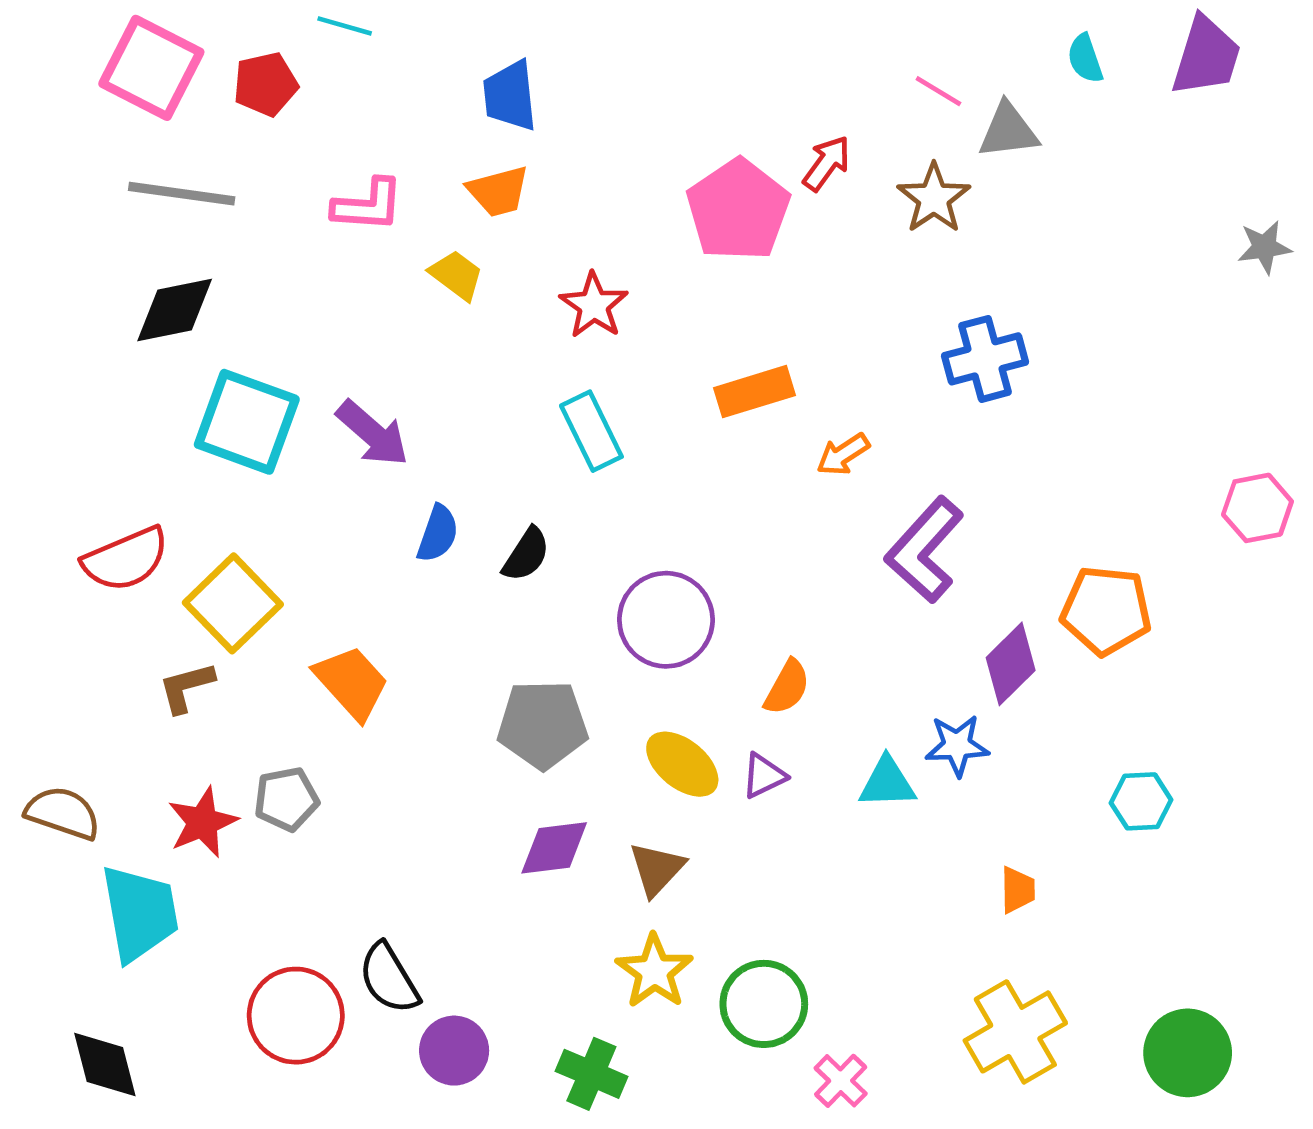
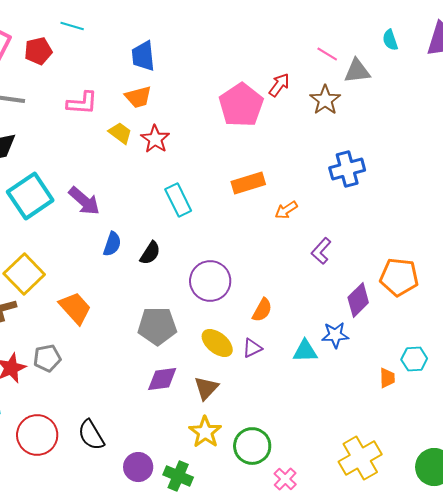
red star: (594, 305) -> (155, 139), moved
cyan square: (247, 422) -> (30, 196), turned 36
purple L-shape: (924, 550) -> (321, 251), size x0.6
orange trapezoid: (1018, 890) -> (387, 378), moved
red circle: (296, 1016) -> (37, 435), moved
purple circle: (454, 1051) -> (138, 467), moved

